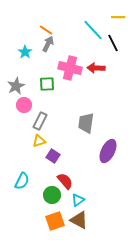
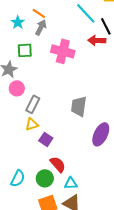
cyan star: (25, 52) -> (18, 22), moved
red arrow: (96, 68) -> (97, 40), moved
green square: (47, 84) -> (25, 50), moved
cyan semicircle: (22, 181) -> (18, 178), moved
cyan triangle: (78, 200) -> (71, 183), turned 32

